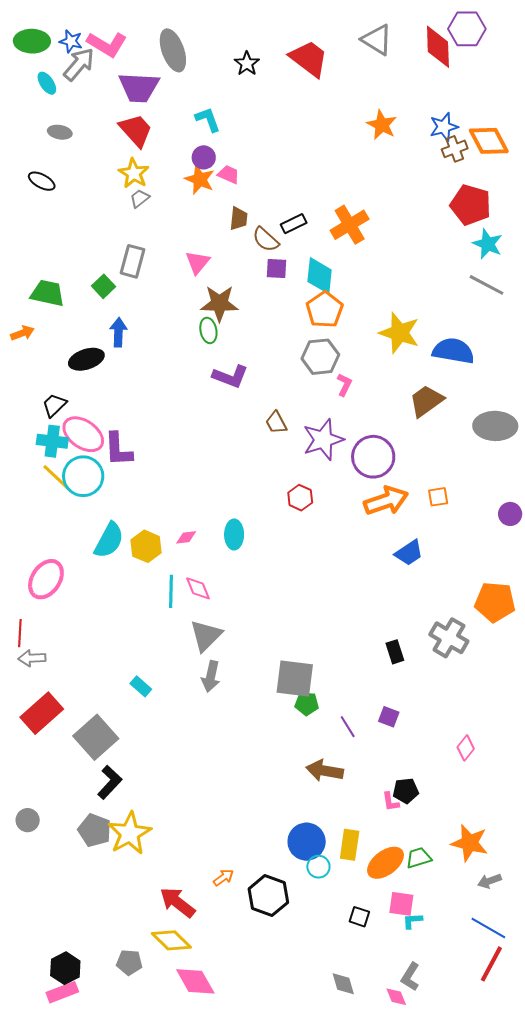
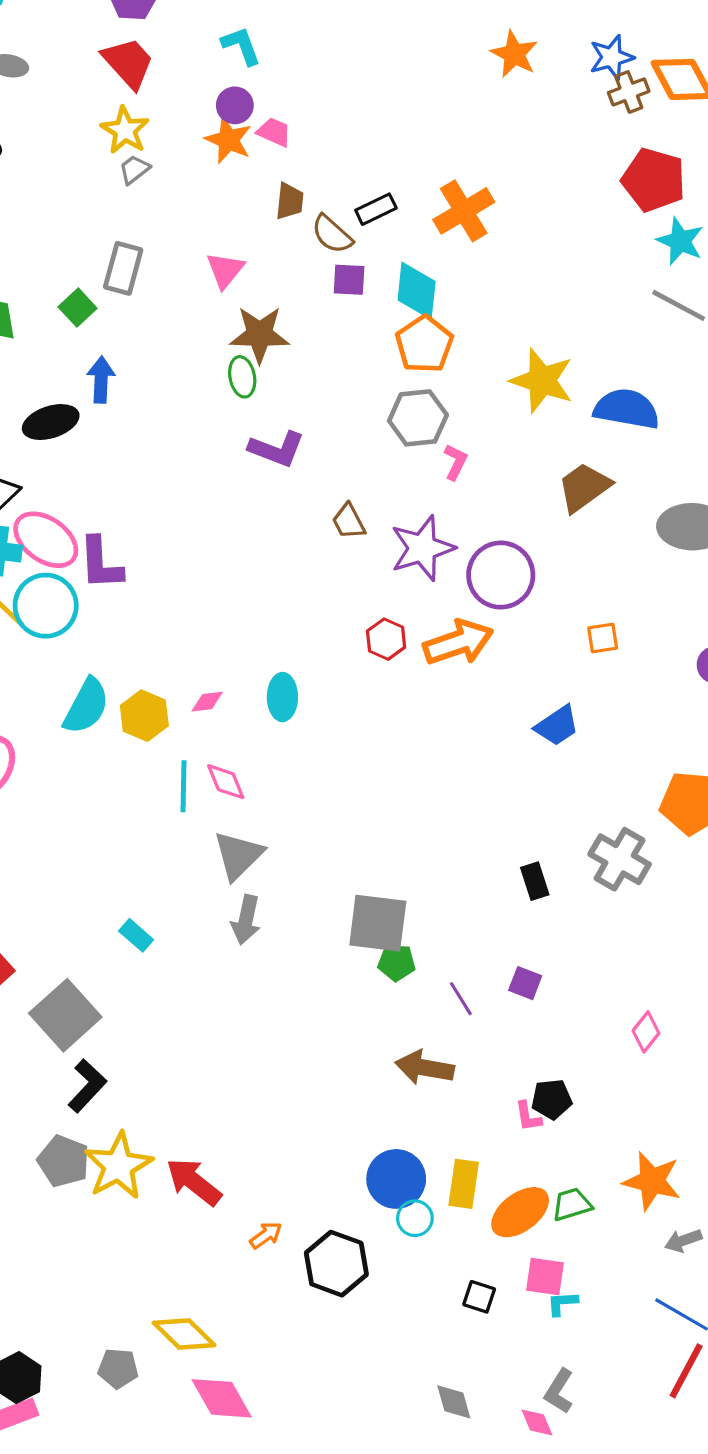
orange arrow: (386, 501) -> (458, 642), moved
red arrow: (177, 902) -> (194, 1182), moved

